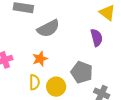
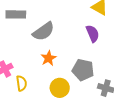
orange star: (40, 59) -> (49, 58), moved
yellow semicircle: (34, 82) -> (21, 83), moved

